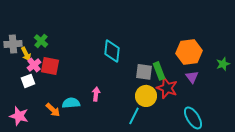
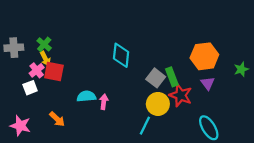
yellow arrow: (26, 54) -> (45, 58), moved
gray square: (144, 72) -> (156, 78), turned 30
cyan semicircle: (71, 103) -> (86, 96), moved

